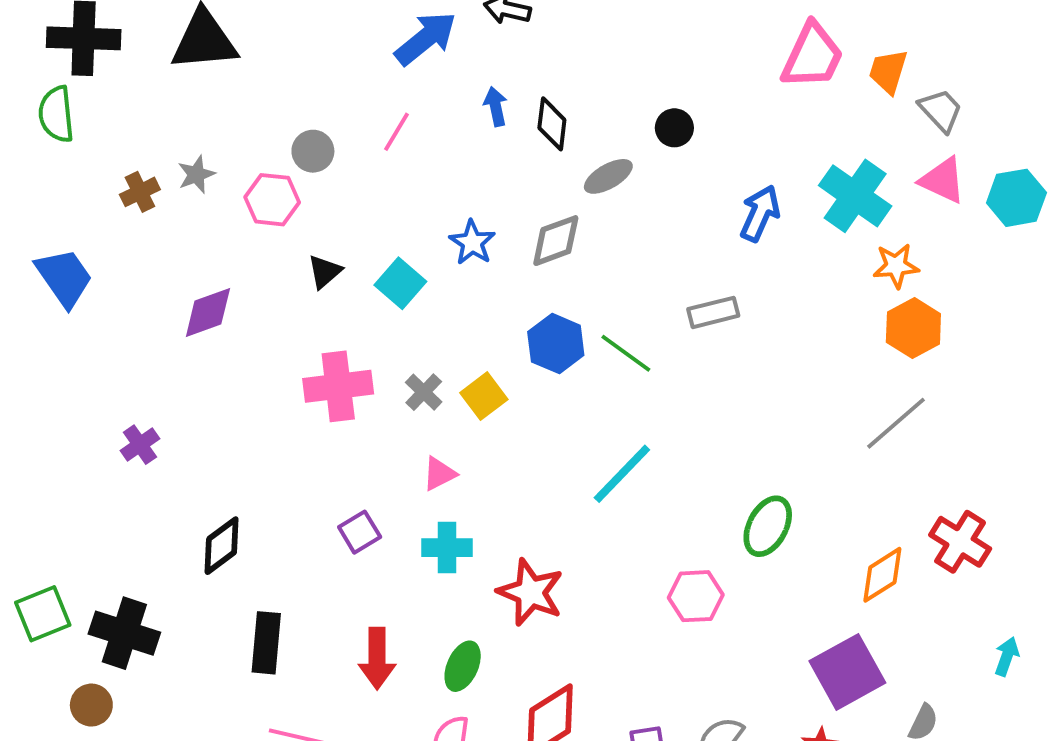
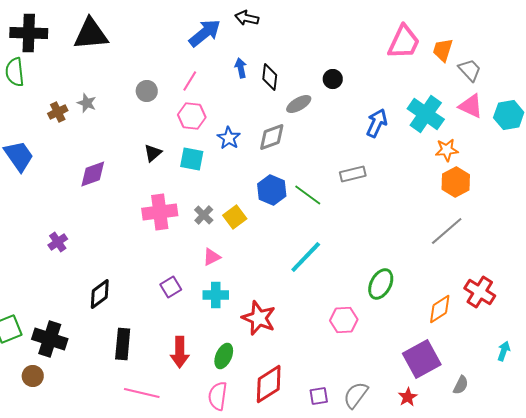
gray star: (196, 174) -> (87, 103), turned -30
pink hexagon: (272, 200) -> (192, 116), moved
cyan square: (400, 283) -> (192, 159), turned -30

